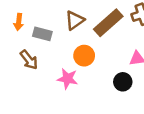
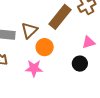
brown triangle: (75, 20) -> (29, 30), moved

